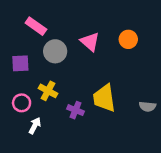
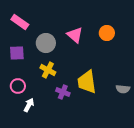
pink rectangle: (36, 26) -> (20, 22), moved
yellow cross: (48, 91) -> (48, 70), moved

